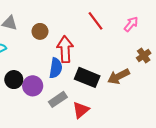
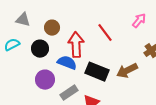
red line: (95, 21) -> (105, 33), moved
blue semicircle: (56, 68) -> (67, 63), turned -78
black circle: (14, 80) -> (40, 49), moved

